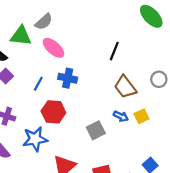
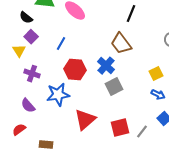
blue cross: (68, 78) -> (106, 66), moved, turned 30
brown trapezoid: (125, 87) -> (121, 44), moved
blue arrow: (121, 116) -> (158, 95), moved

